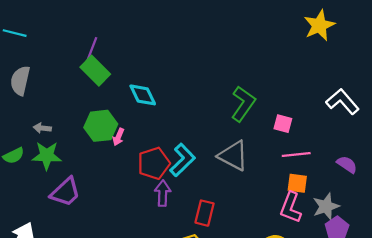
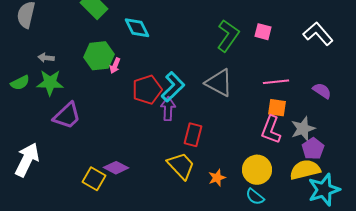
pink square: (283, 124) -> (263, 32), moved
purple arrow: (163, 193) -> (168, 109), moved

